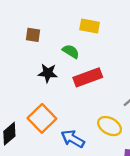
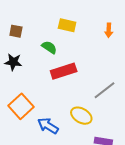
black star: (48, 73) -> (13, 62), moved

